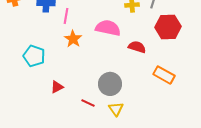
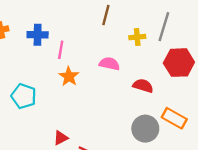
pink semicircle: (108, 28) -> (109, 64), size x0.7
gray circle: (110, 84) -> (145, 129), moved
red triangle: (57, 87) -> (61, 138), moved

